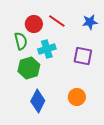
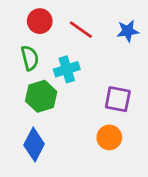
red circle: (34, 24) -> (40, 21), moved
purple square: (83, 56) -> (118, 99), moved
blue diamond: (38, 101) -> (34, 145), moved

